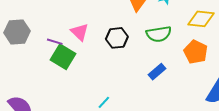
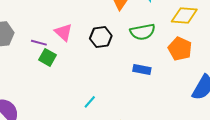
green square: (63, 57) -> (47, 57), size x0.7
blue rectangle: (157, 72) -> (142, 70), turned 54

